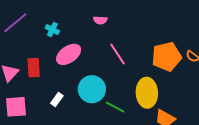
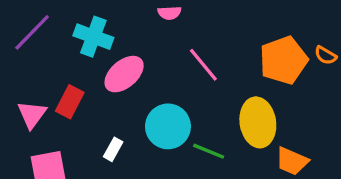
cyan cross: (52, 30) -> (93, 37), size x1.6
red rectangle: (34, 68) -> (70, 102), turned 36

